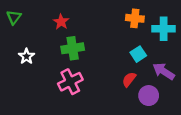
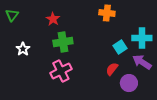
orange cross: (135, 18) -> (107, 13), moved
cyan cross: (164, 29) -> (142, 38), moved

